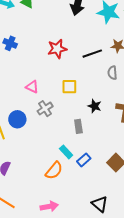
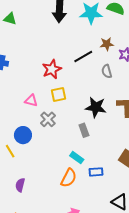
red star: (57, 49) -> (52, 69), moved
yellow square: (69, 87) -> (59, 95), moved
black star: (95, 106) -> (96, 107), size x1.5
blue rectangle: (84, 160) -> (96, 172), moved, turned 48

